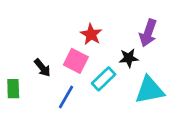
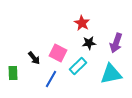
purple arrow: (148, 33) -> (116, 43), moved
red star: (91, 34) -> (82, 23), moved
black star: (129, 58) -> (89, 43), moved

